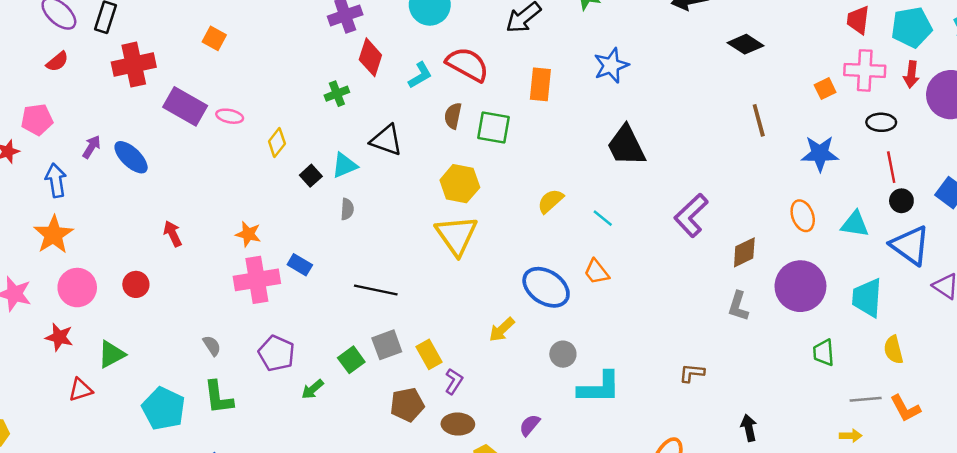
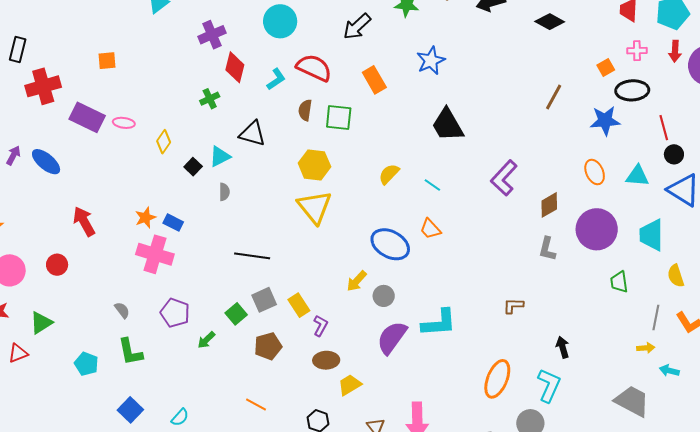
orange square: (214, 38) -> (107, 61), turned -30
black diamond: (746, 44) -> (550, 22), moved
pink cross: (865, 70) -> (637, 51), size x0.6
orange rectangle: (540, 84) -> (374, 80), turned -32
brown line: (759, 120) -> (554, 97), turned 48
black ellipse: (881, 122) -> (632, 90), moved, size x1.4
red arrow: (173, 234) -> (84, 221), size x1.4
orange star: (248, 234) -> (145, 218), turned -30
blue rectangle: (300, 265) -> (173, 222), moved
pink cross: (257, 280) -> (155, 254), turned 30
gray circle: (563, 354) -> (384, 296), moved
gray line: (866, 399) -> (656, 318), turned -70
brown pentagon: (407, 405) -> (268, 346), moved
cyan pentagon: (164, 409) -> (86, 364), size x0.7
purple semicircle: (530, 425) -> (392, 338), moved, size x1.8

